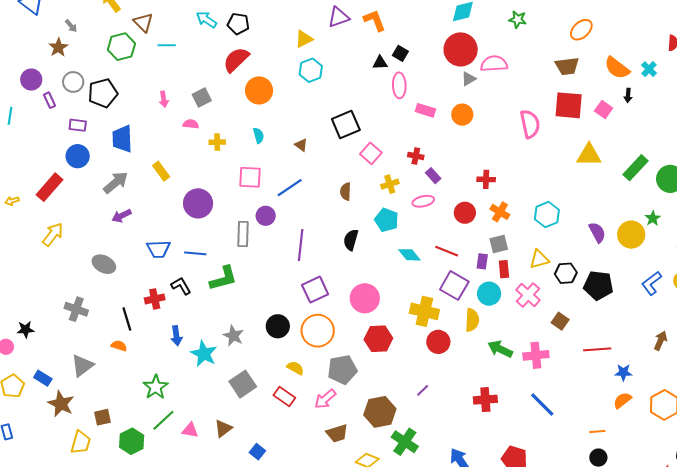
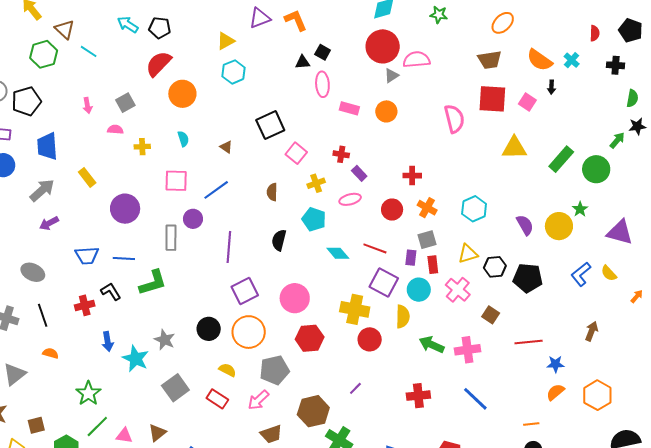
cyan line: (167, 45) -> (89, 51), turned 36
black line: (127, 319) -> (43, 315), moved

